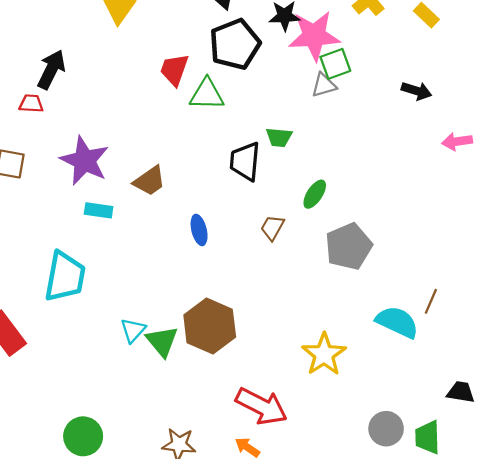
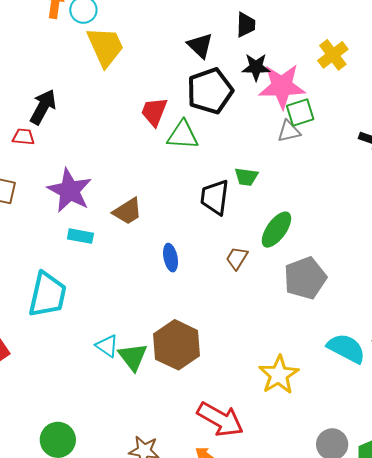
green ellipse: (315, 194) -> (276, 230), size x1.4
cyan triangle: (133, 330) -> (107, 346), turned -40

